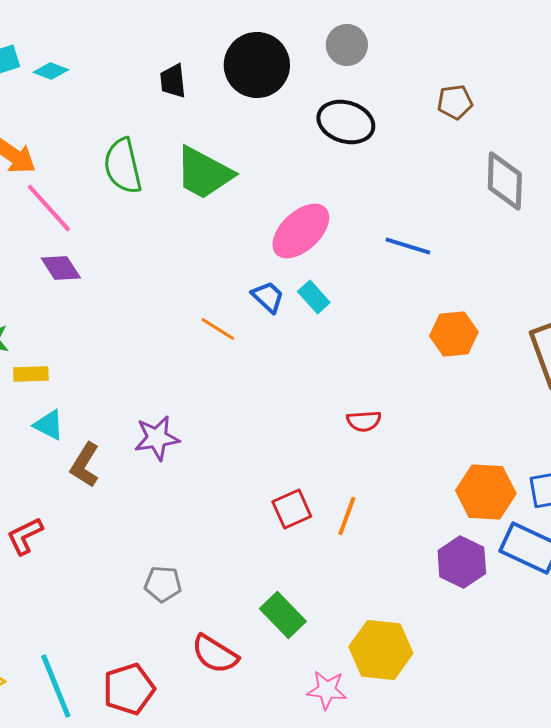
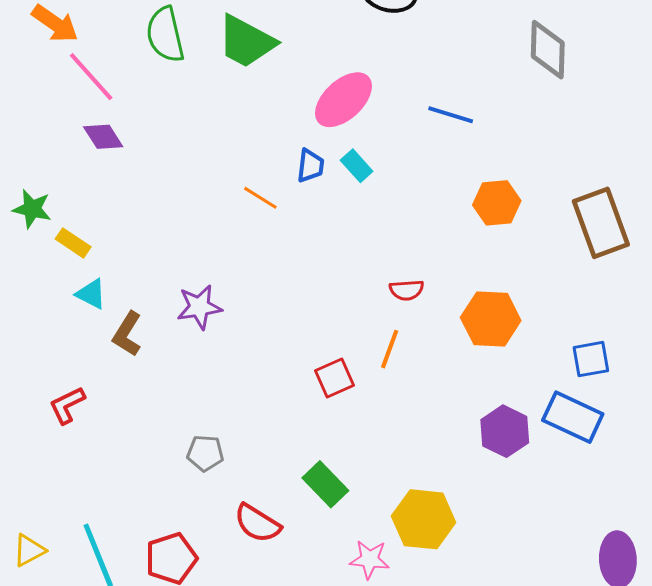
blue trapezoid: (268, 297) -> (310, 166), turned 54
yellow rectangle: (31, 374) -> (73, 243), turned 36
orange hexagon: (486, 492) -> (491, 319), moved
orange line: (347, 516) -> (390, 349), moved

